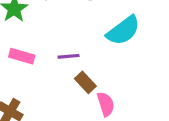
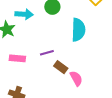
cyan semicircle: (123, 31) -> (78, 30), turned -40

